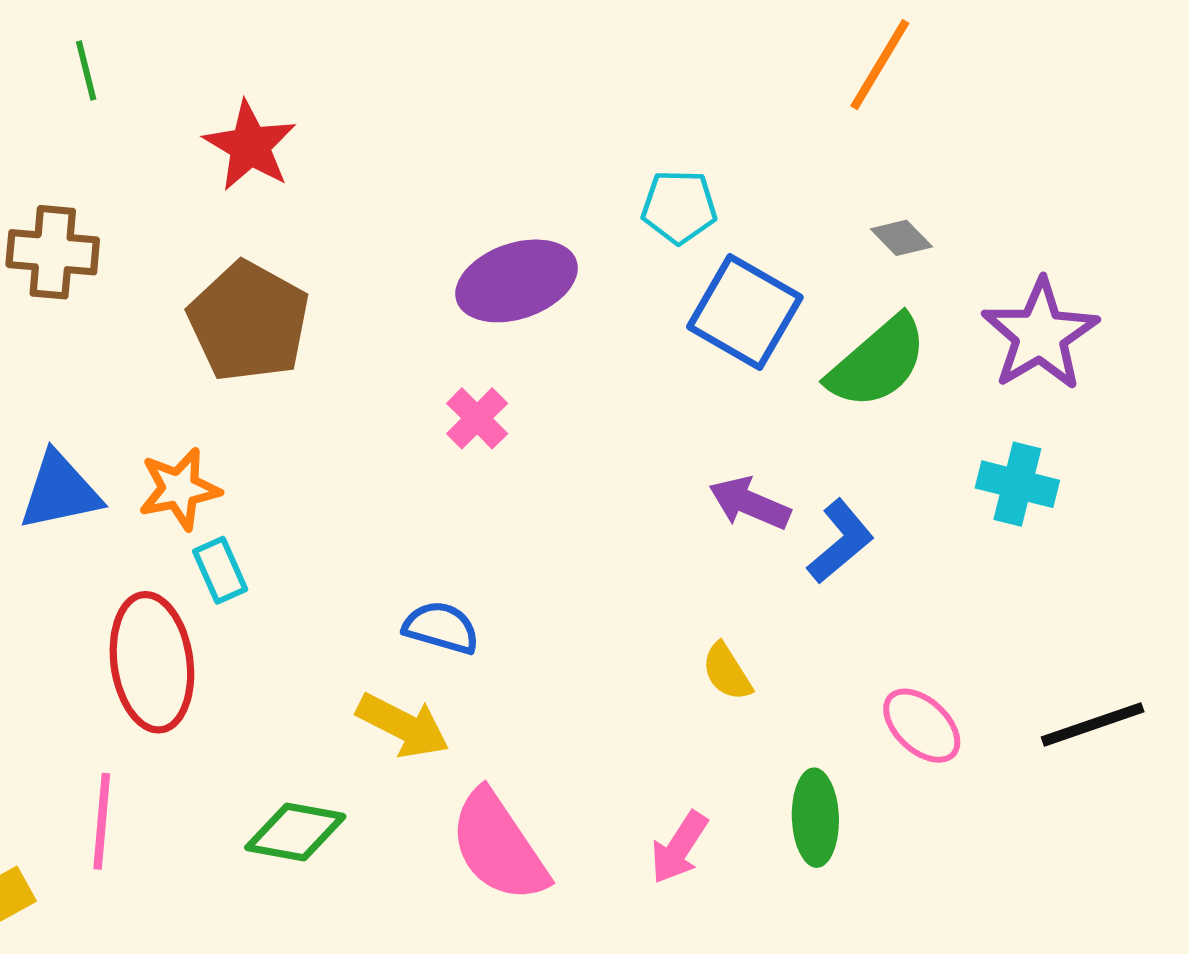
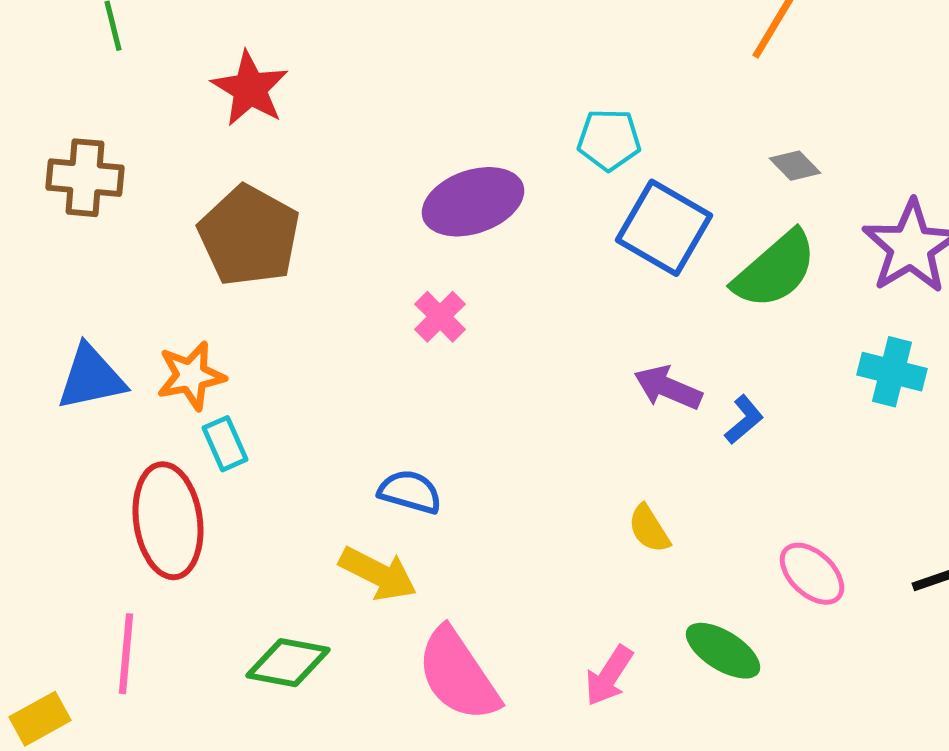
blue L-shape: (840, 542) -> (744, 420), size x0.7
green ellipse: (815, 818) -> (723, 651), turned -56

